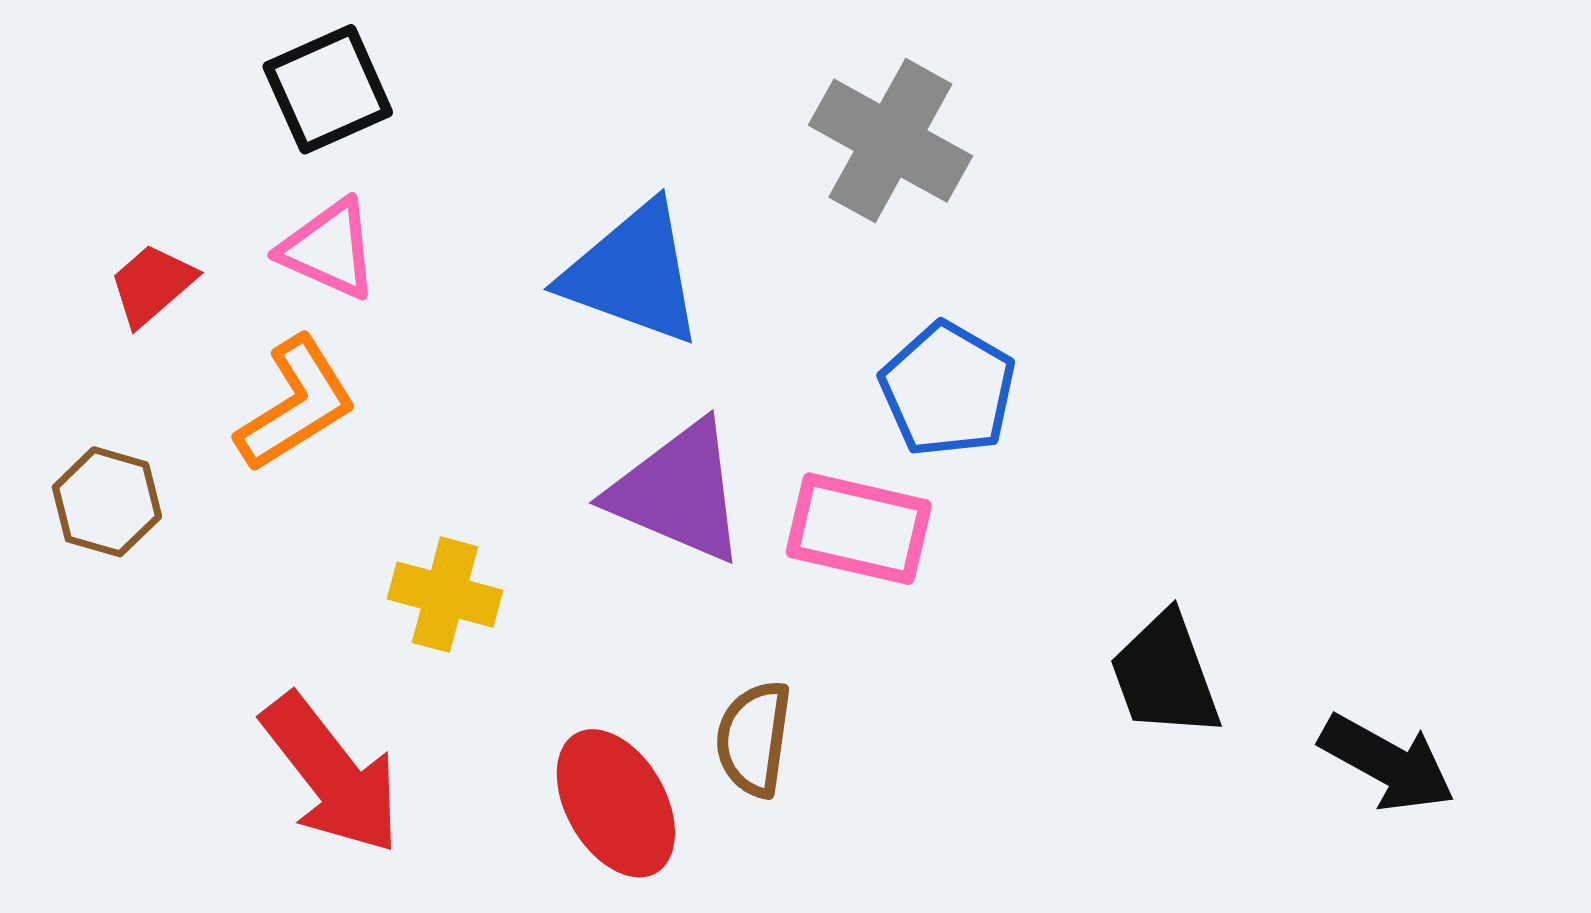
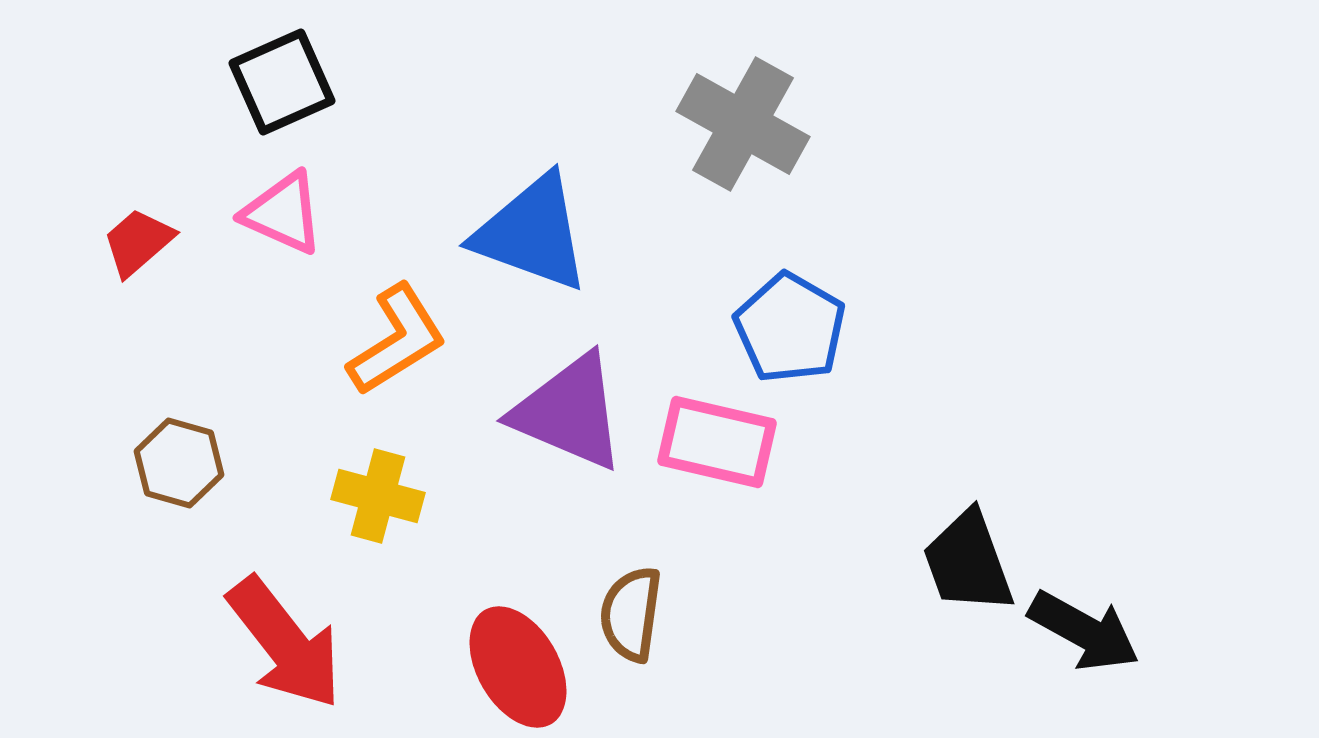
orange L-shape: (296, 404) -> (397, 340), moved
brown hexagon: (107, 502) -> (179, 463), moved
black arrow: (1387, 763) -> (1084, 631), moved

